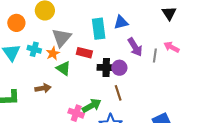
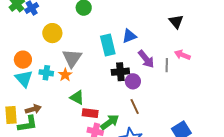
orange circle: (16, 23) -> (23, 60), moved
red rectangle: (84, 53) -> (90, 113), moved
green triangle: (63, 68) -> (77, 97), moved
black cross: (106, 68) -> (120, 72), moved
brown arrow: (43, 88) -> (33, 109), moved

